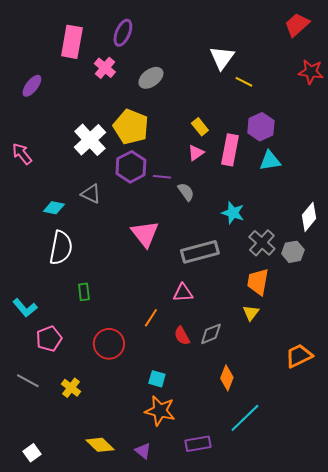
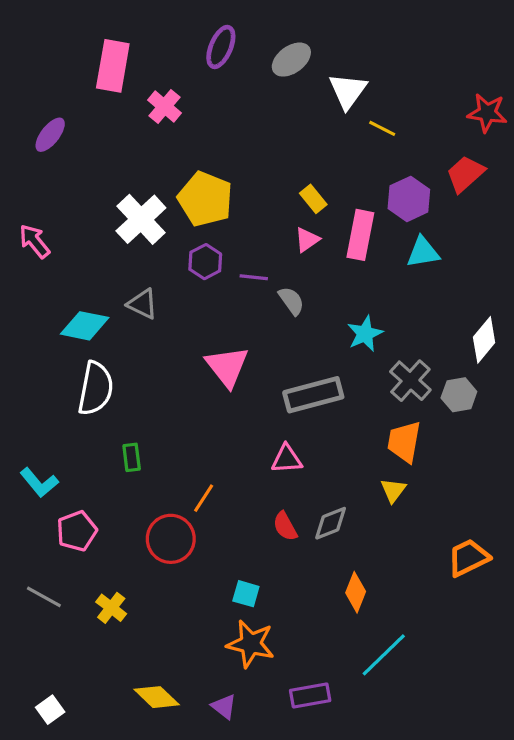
red trapezoid: (297, 25) -> (465, 174), moved
purple ellipse: (123, 33) -> (221, 47), moved
gray ellipse: (151, 78) -> (291, 60), moved
purple hexagon: (131, 167) -> (205, 262), size x0.7
cyan diamond: (54, 208) -> (85, 326), size x1.4
cyan star: (233, 213) -> (365, 334), turned 30
orange line: (151, 318) -> (204, 498), moved

